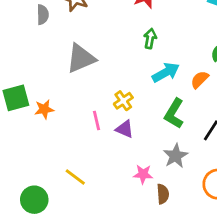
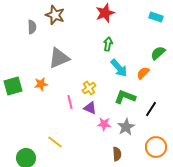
cyan arrow: (166, 72) -> (119, 68), turned 78
orange star: (44, 109) -> (41, 84), moved
green L-shape: (174, 113) -> (125, 97), turned 80
pink star: (143, 174) -> (104, 124), moved

